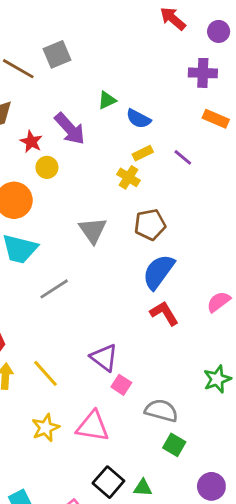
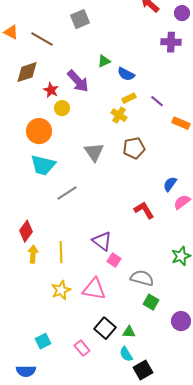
gray square: (57, 54) -> (80, 19), moved
orange rectangle: (216, 119) -> (181, 123), moved
blue semicircle: (159, 272) -> (170, 184), moved, size x0.6
yellow line: (46, 373) -> (61, 252), turned 40
purple circle: (211, 486) -> (181, 321), moved

